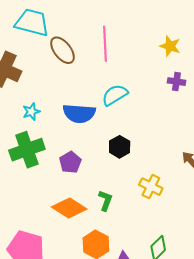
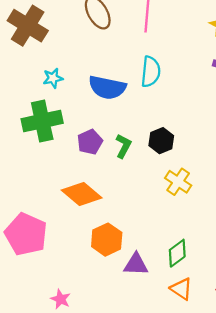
cyan semicircle: (115, 95) -> (151, 72), turned 120
black hexagon: (120, 147) -> (161, 141), moved
green L-shape: (105, 200) -> (123, 146), moved

